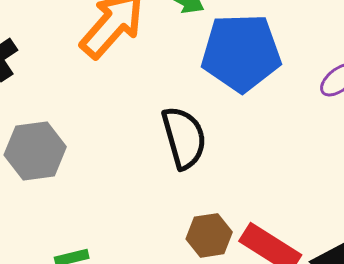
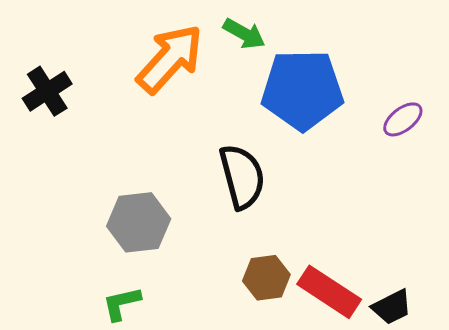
gray hexagon: (35, 151) -> (139, 222), moved

